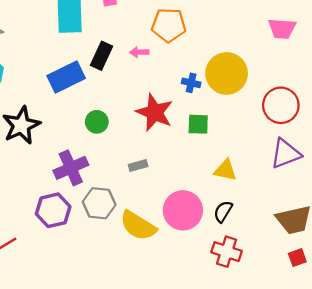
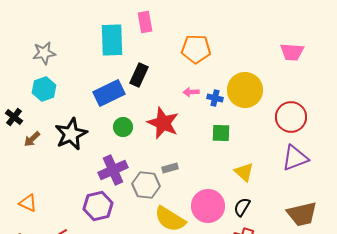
pink arrow: (139, 52) -> (191, 92), moved
red star: (155, 112) -> (163, 123), moved
green circle: (97, 122) -> (123, 127), moved
yellow triangle: (225, 170) -> (244, 172), turned 30
gray hexagon: (99, 203) -> (146, 185), moved

